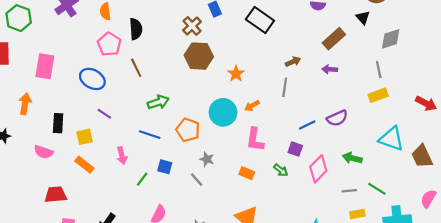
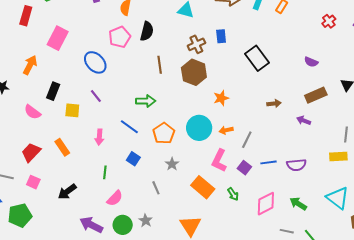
brown line: (136, 68) -> (160, 65), moved
gray line: (285, 87) -> (247, 140), moved
purple square: (295, 149) -> (244, 168), moved
orange rectangle: (84, 165) -> (62, 147), moved
orange rectangle: (247, 173) -> (203, 187), size x1.6
green line: (142, 179) -> (105, 172), moved, turned -48
gray line: (197, 180) -> (156, 188), moved
red trapezoid: (56, 195) -> (31, 152), turned -60

